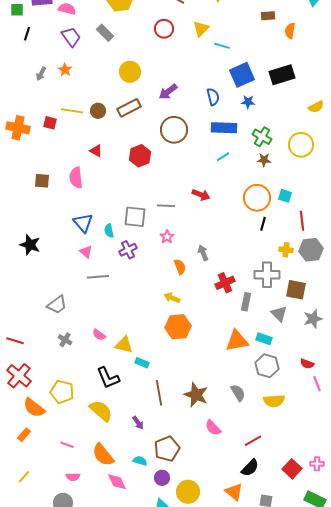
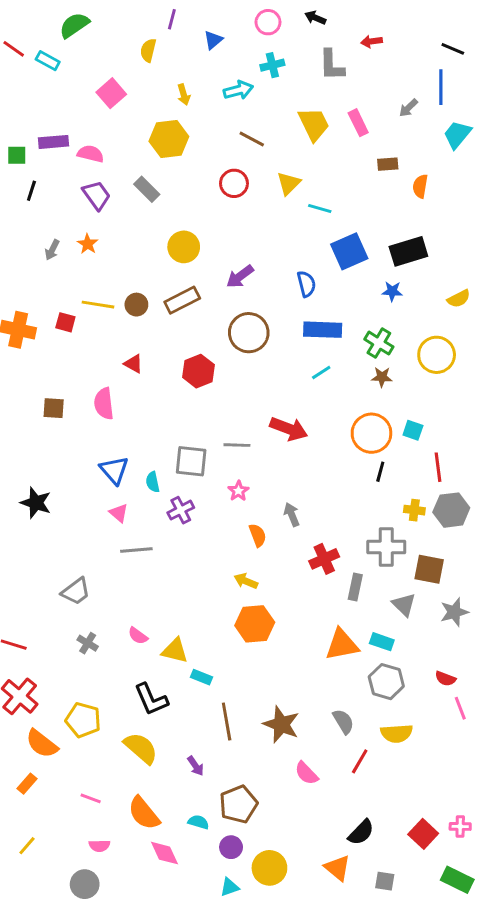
blue star: (248, 102) -> (392, 291), moved
red arrow: (201, 195) -> (289, 429), size x1.4
red line: (253, 441) -> (360, 761), moved, turned -30

